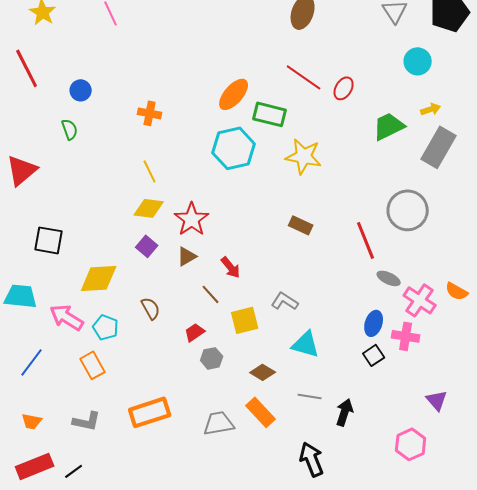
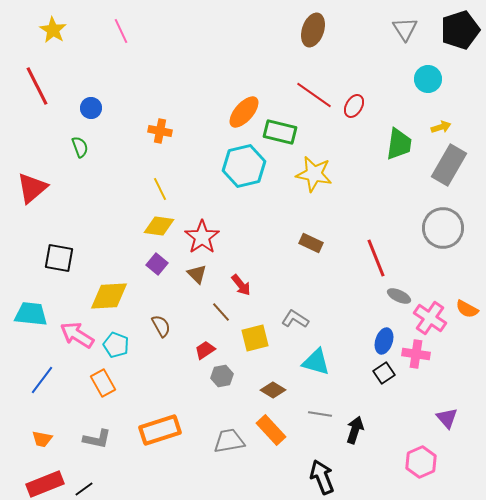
green trapezoid: (389, 126) -> (399, 144), turned 124
gray circle: (408, 210) -> (443, 228), moved
brown triangle: (187, 256) -> (197, 274), turned -45

